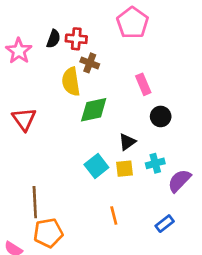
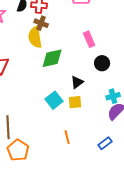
brown cross: (90, 63) -> (41, 23), moved
cyan cross: (155, 163) -> (113, 96), moved
orange pentagon: (48, 233) -> (18, 150), turned -30

